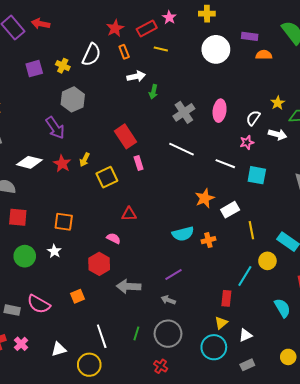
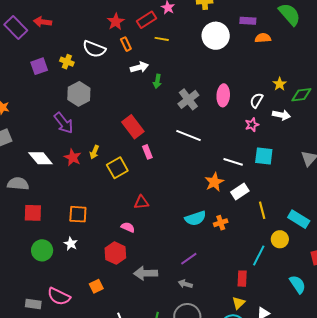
white semicircle: (91, 55) -> (94, 49), turned 90
white diamond: (29, 162) -> (41, 158), turned 40
white line: (225, 164) -> (233, 162), moved

